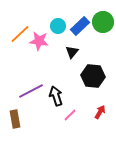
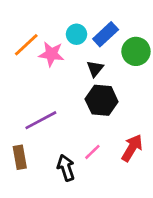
green circle: (103, 22) -> (136, 51), moved
black hexagon: (93, 76) -> (102, 100), moved
black arrow: (56, 96) -> (66, 168), moved
red arrow: (100, 112) -> (132, 148), size x1.5

